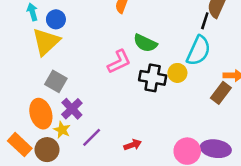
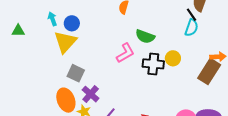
black line: (205, 21) -> (191, 15), turned -48
cyan semicircle: (199, 51) -> (192, 28), moved, size x0.7
brown rectangle: (221, 93) -> (209, 71), size x1.4

